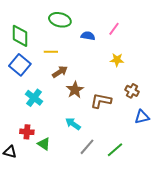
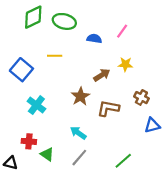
green diamond: (20, 36) -> (33, 17), moved, turned 65
brown arrow: (60, 72) -> (102, 75), moved
gray line: (87, 147) -> (79, 158), moved

